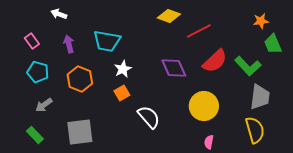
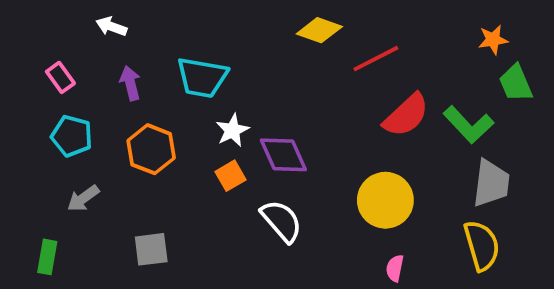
purple diamond: (174, 68) -> (283, 155), moved
gray square: (80, 132) -> (151, 249), size x0.7
green rectangle: (35, 135) -> (47, 257), moved, turned 54

